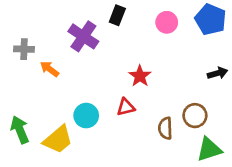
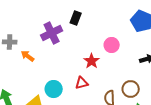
pink circle: (167, 22) -> (112, 45), moved
purple cross: (83, 36) -> (52, 33), turned 30

